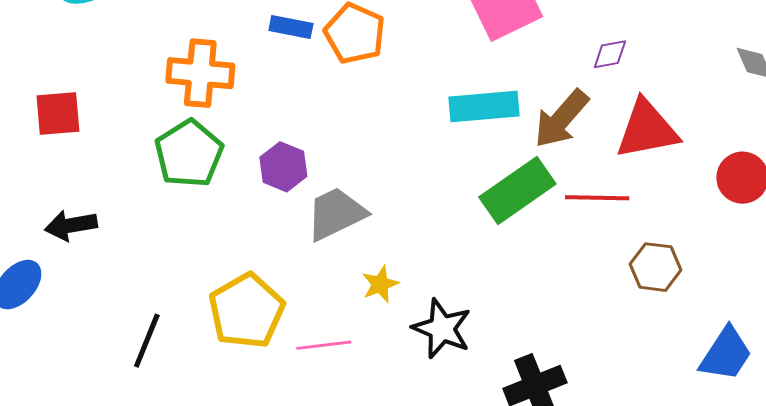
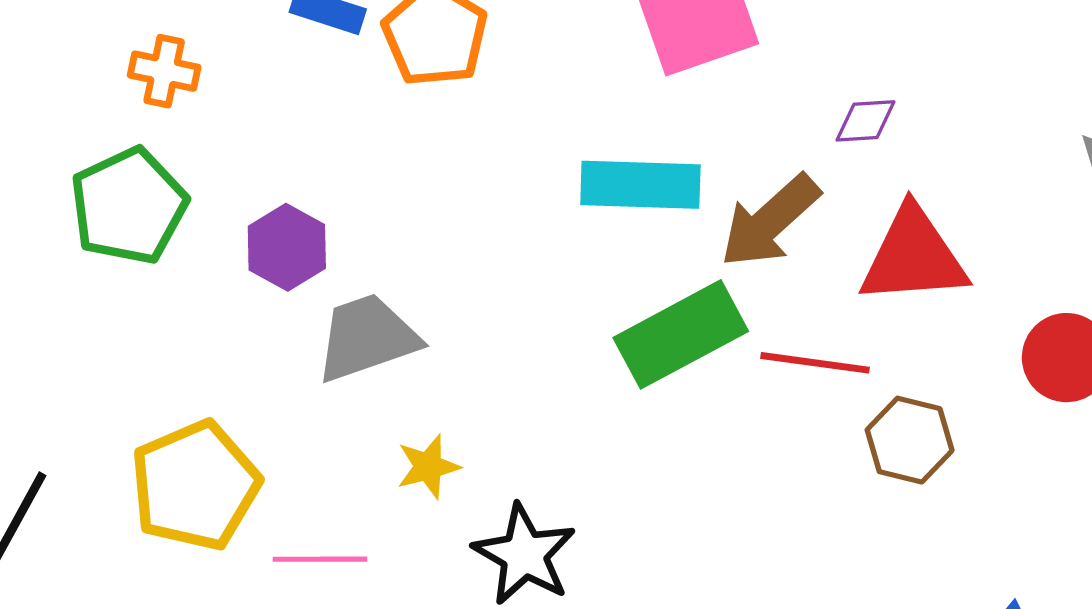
orange cross: (200, 73) -> (164, 71), size x0.6
brown hexagon: (656, 267) -> (910, 440), moved

